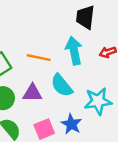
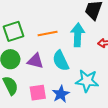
orange line: (39, 58) -> (48, 33), turned -36

